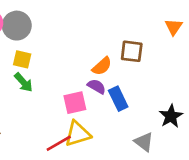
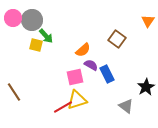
brown square: (132, 51) -> (117, 39), turned 30
orange semicircle: (102, 66) -> (83, 50), moved
green arrow: (24, 82) -> (46, 36), moved

